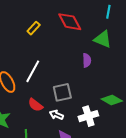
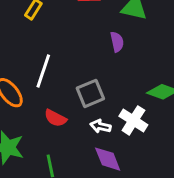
white arrow: (56, 115) -> (100, 126), moved
white cross: (88, 116) -> (133, 120), turned -30

